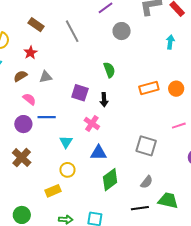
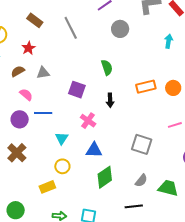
black arrow: (104, 100) -> (110, 100), moved
green trapezoid: (168, 201) -> (168, 188), moved

